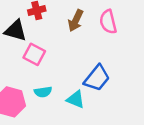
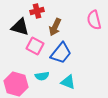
brown arrow: (76, 21) -> (55, 27), moved
blue trapezoid: (97, 78) -> (61, 53), moved

